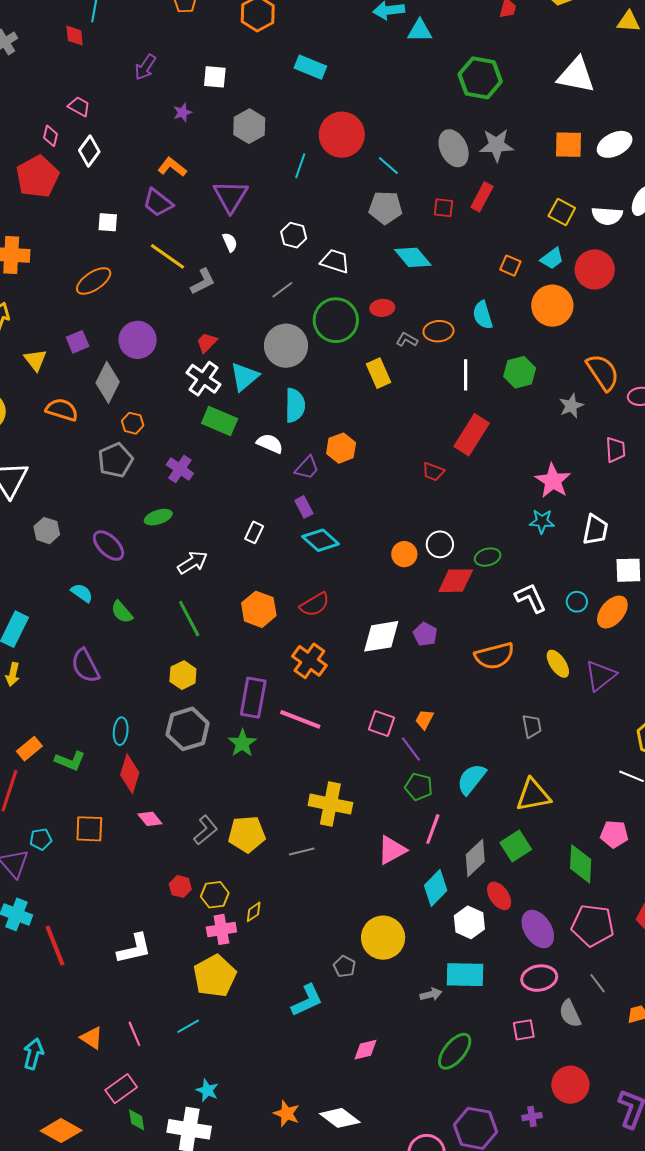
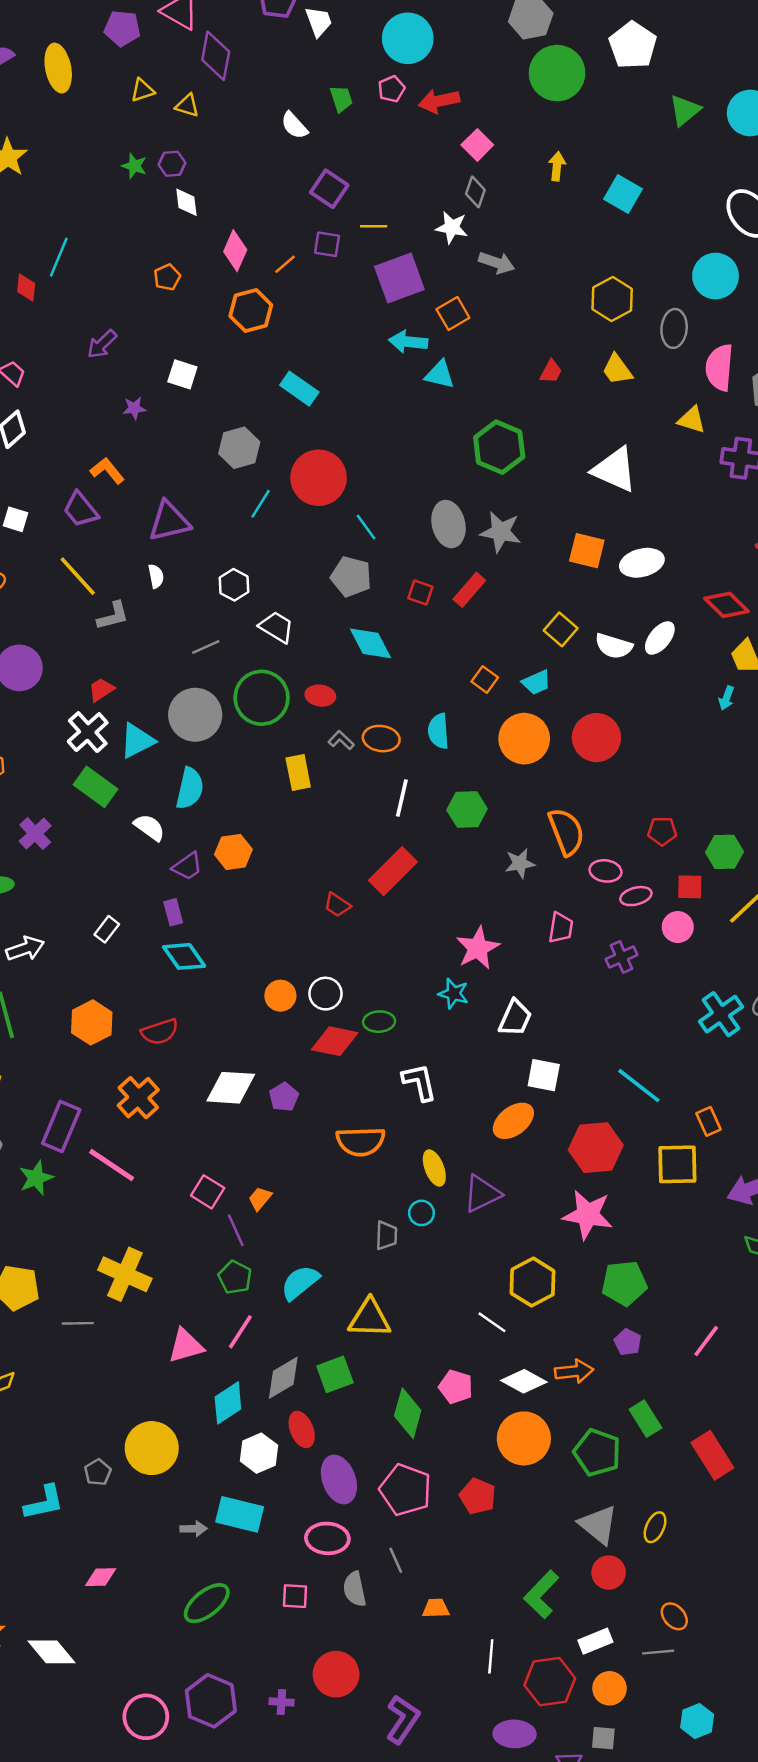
gray hexagon: (249, 126) -> (239, 448), moved
purple triangle: (231, 196) -> (169, 521), turned 33
red circle: (595, 269) -> (596, 738), moved
cyan circle: (577, 602) -> (421, 1213), moved

